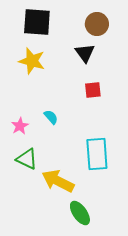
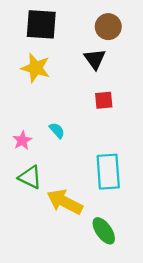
green ellipse: (80, 213) -> (104, 231), moved

